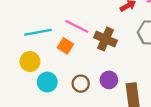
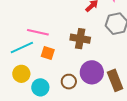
pink line: (77, 26) -> (38, 32), moved
purple circle: (109, 80) -> (92, 72), size x1.5

